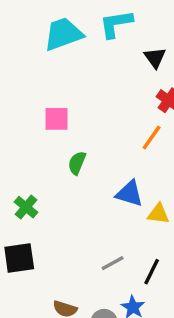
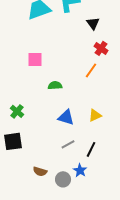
green semicircle: (77, 163) -> (55, 85), moved, turned 64
blue triangle: (130, 194) -> (66, 117), moved
yellow triangle: (158, 214) -> (95, 115), turned -32

